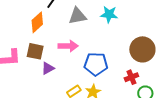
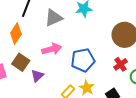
brown square: (35, 51) -> (21, 62), turned 36

